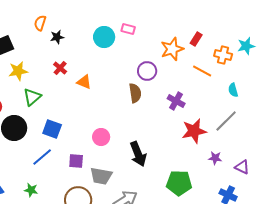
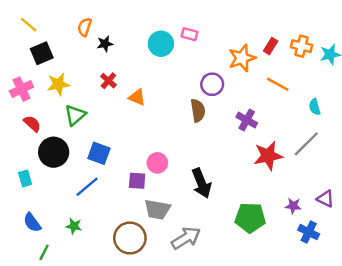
orange cross: (223, 55) -> (302, 46), moved
purple star: (215, 158) -> (293, 206), moved
purple square: (76, 161) -> (137, 181), moved

